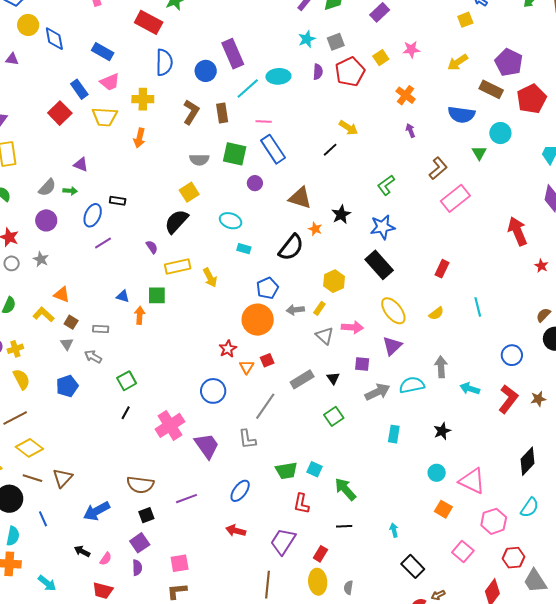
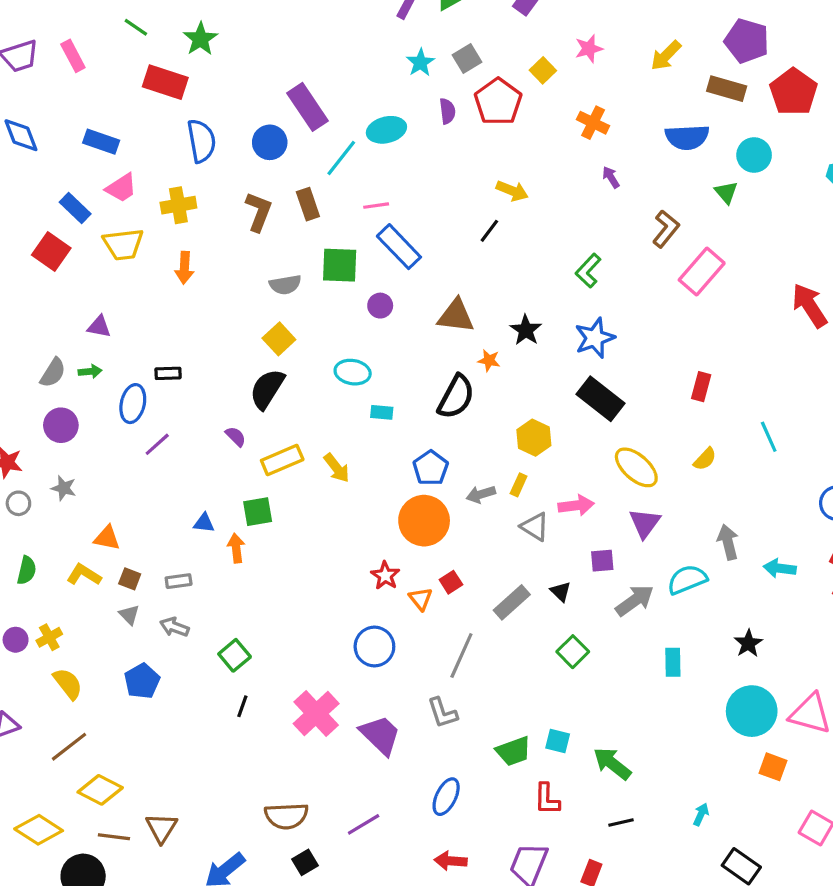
cyan circle: (437, 473) -> (752, 711), size x1.8
cyan arrow: (394, 530) -> (701, 814), turned 48

